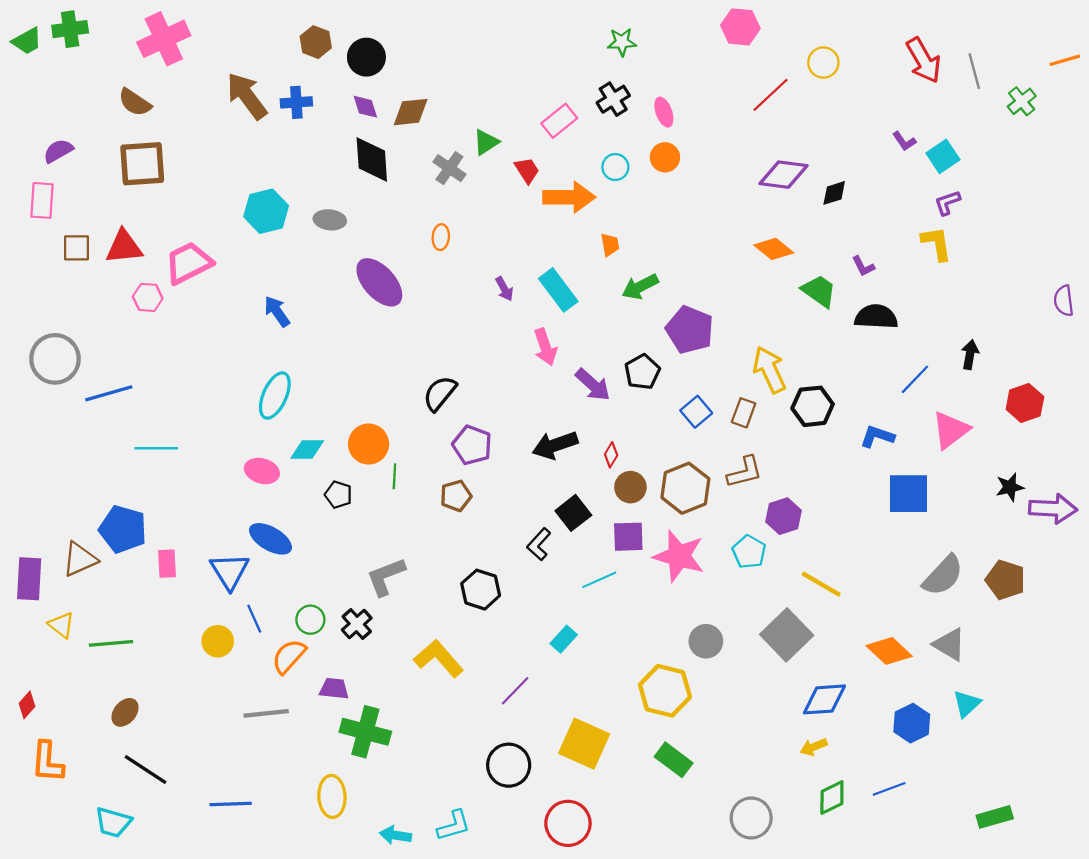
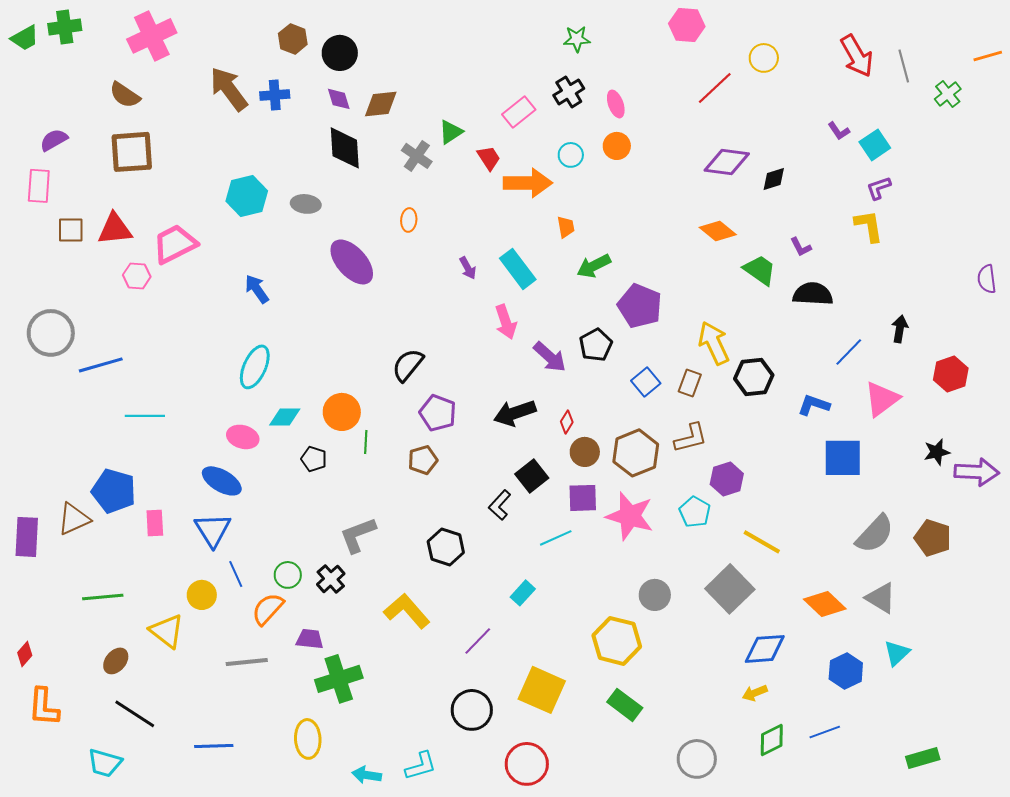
blue ellipse: (271, 539) -> (222, 481), moved
yellow triangle: (61, 625) -> (167, 631), moved, size x1.4
green cross: (365, 732) -> (339, 679), turned -33

